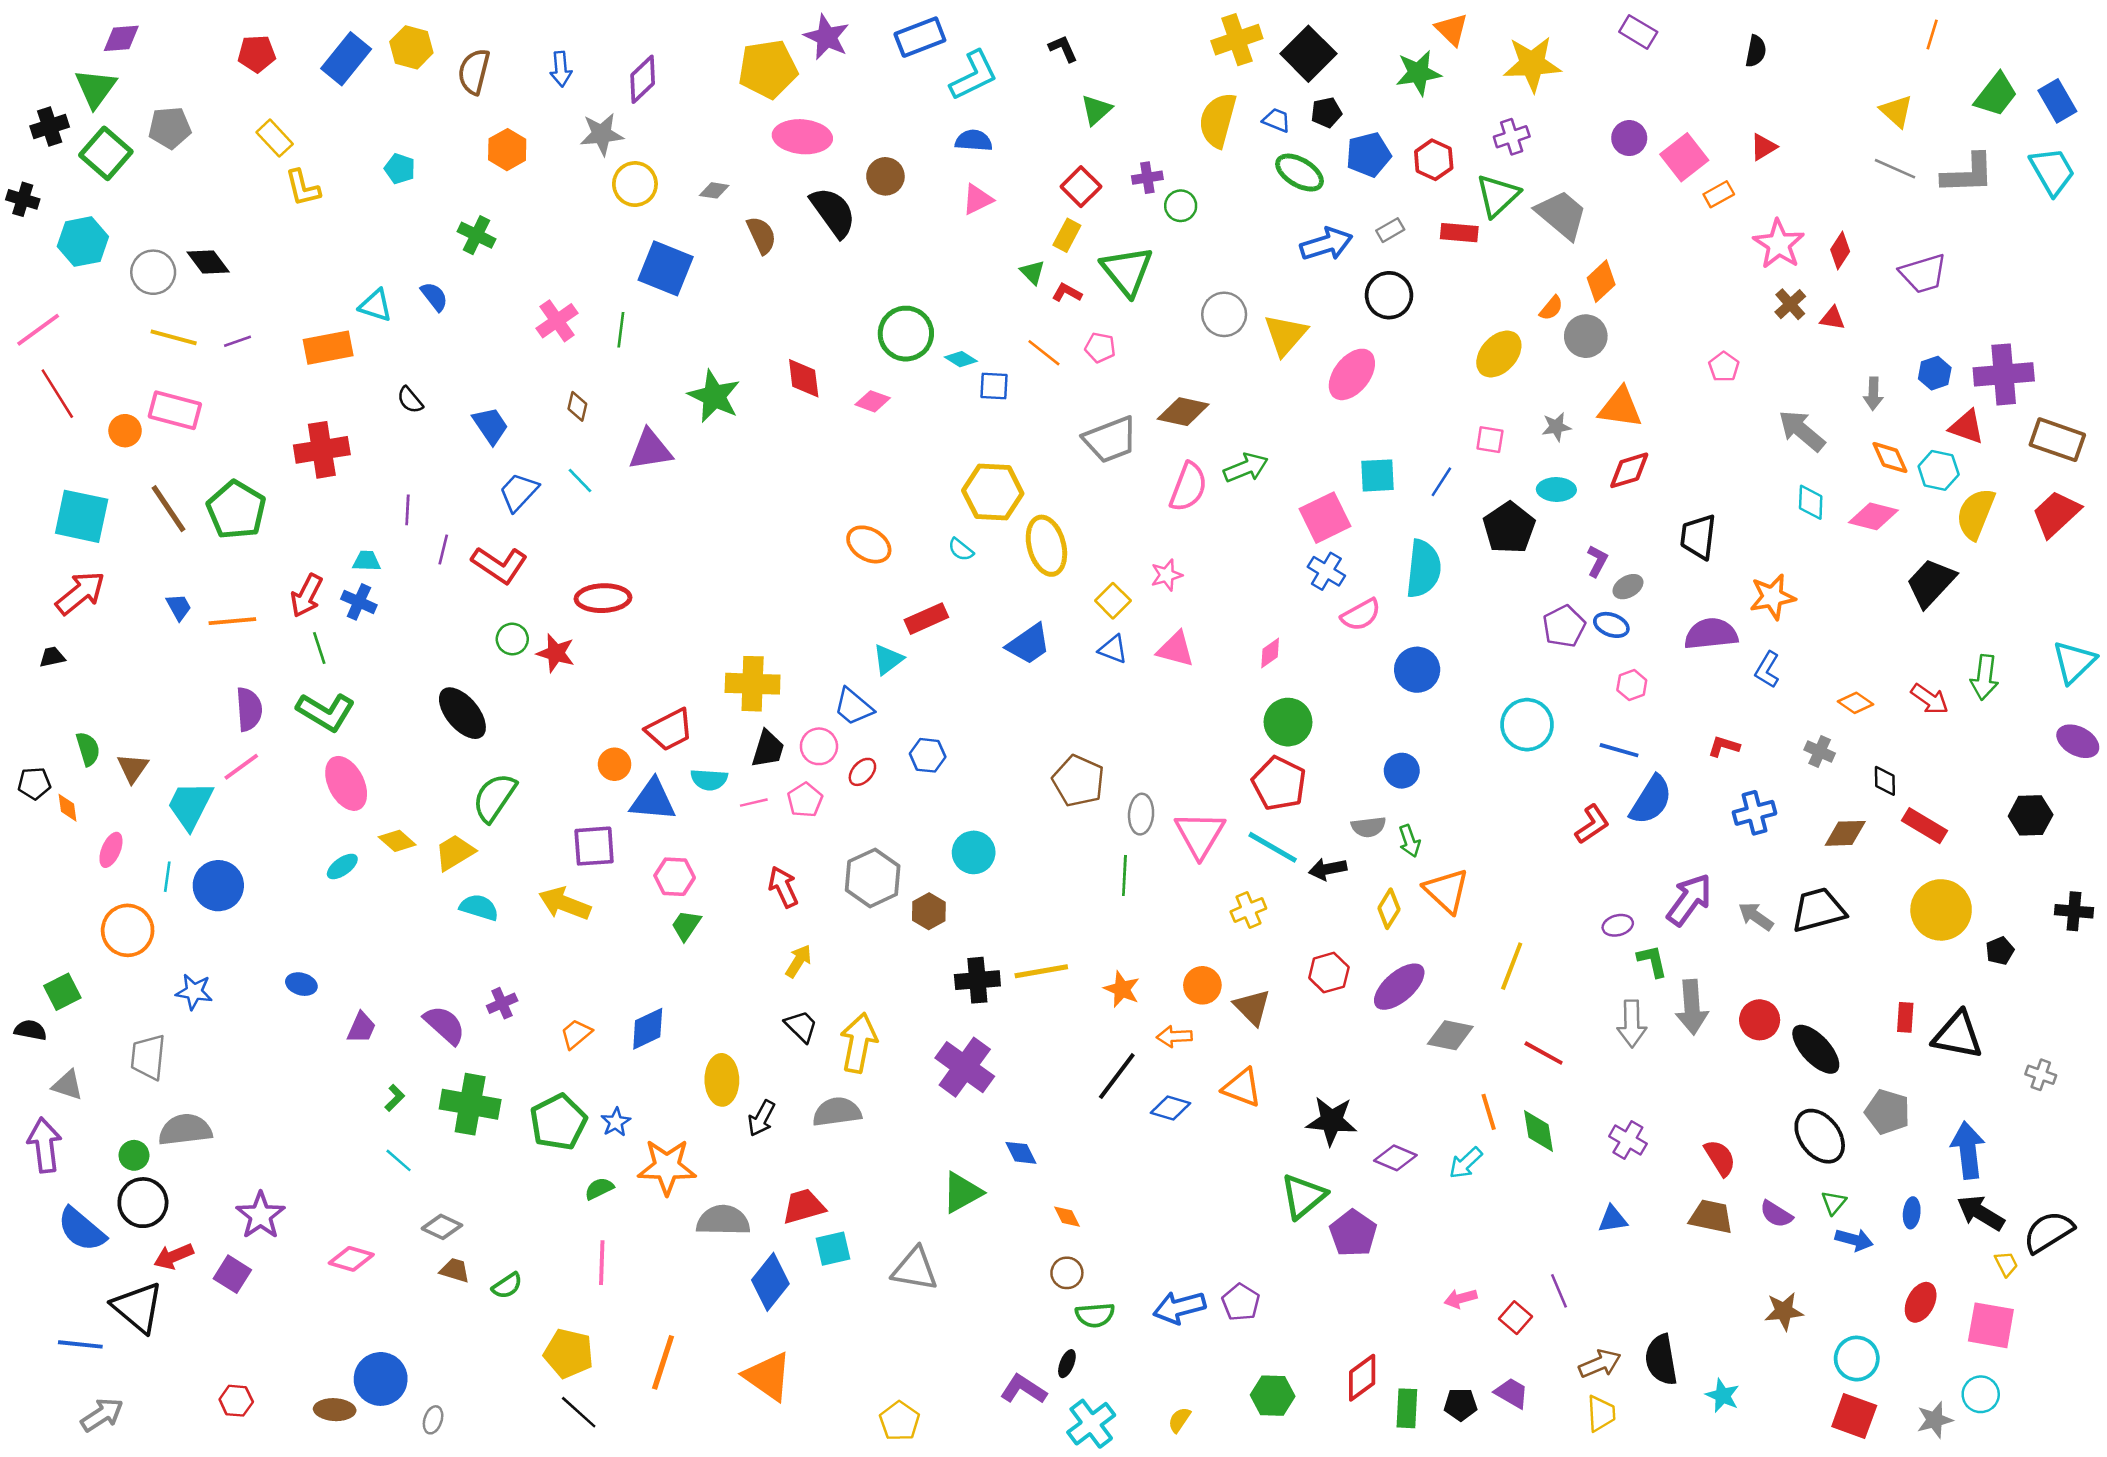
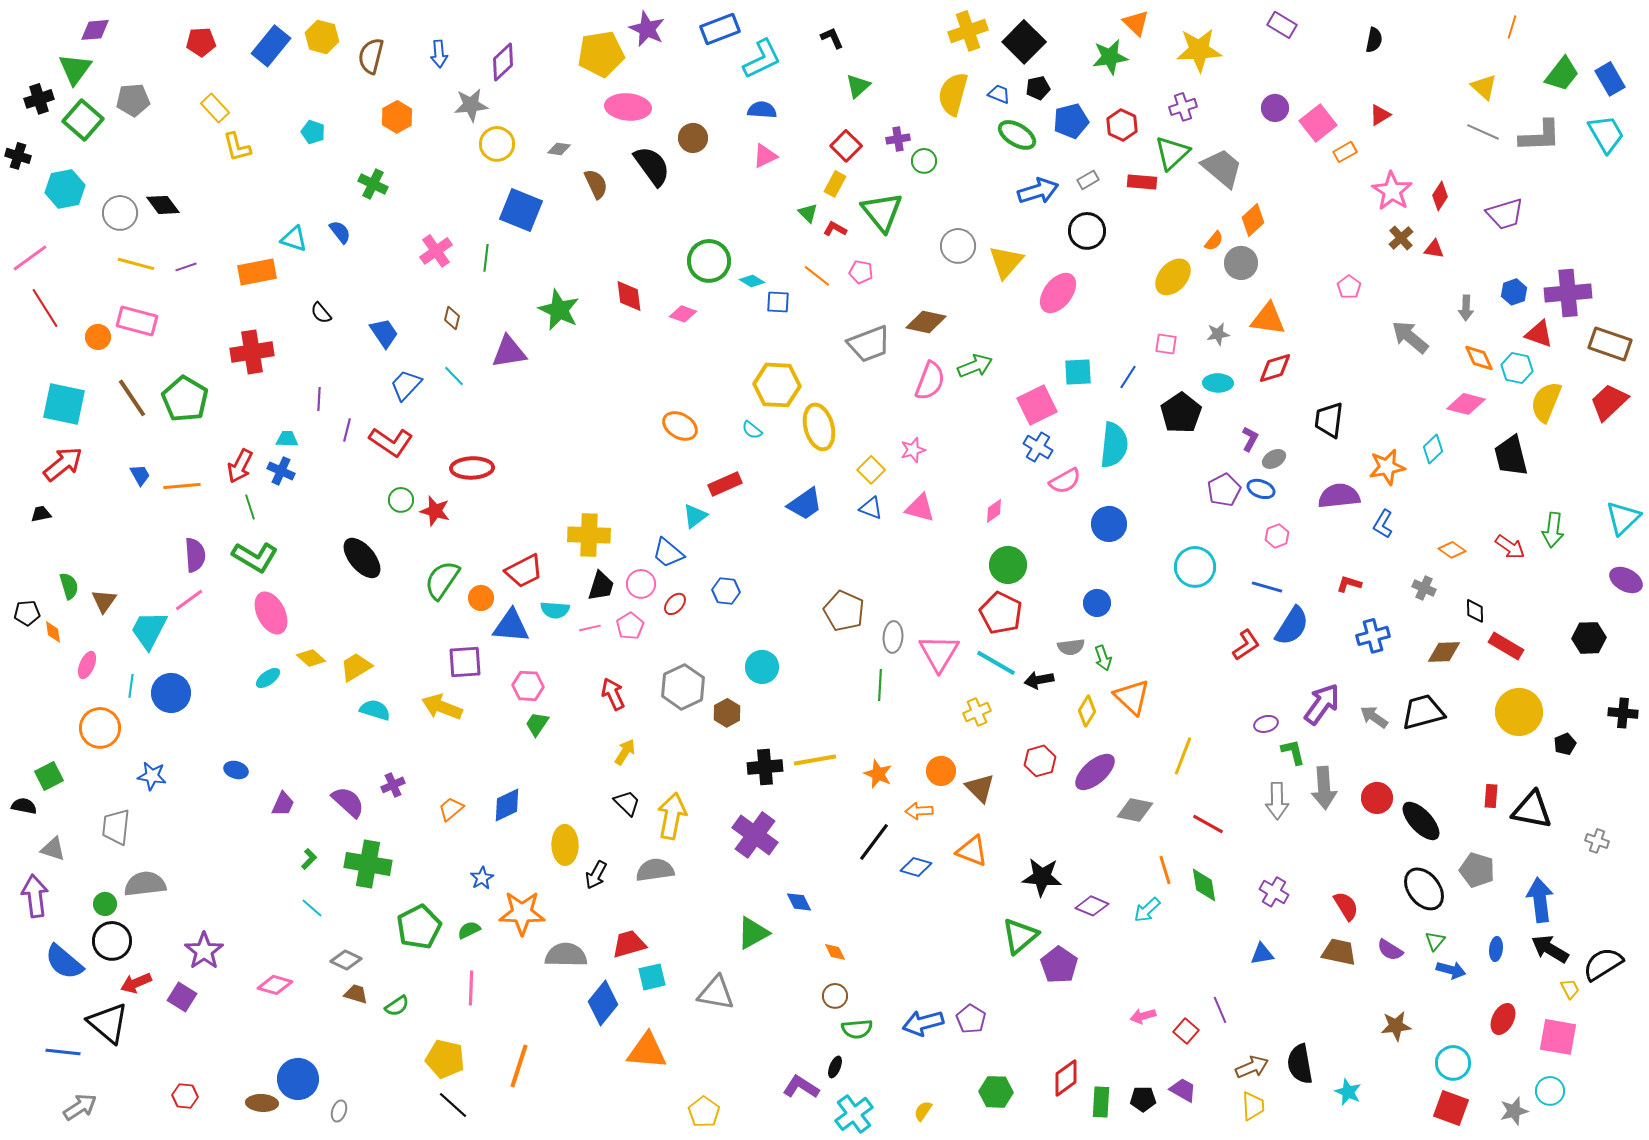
cyan diamond: (1811, 502) -> (1433, 449), moved, turned 44
black trapezoid: (1931, 583) -> (1511, 456), turned -57
green semicircle: (494, 797) -> (442, 580), moved
green pentagon: (558, 1122) -> (419, 927), moved
orange triangle: (768, 1376) -> (647, 1051), moved, turned -30

